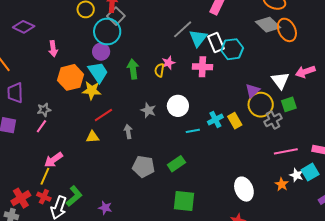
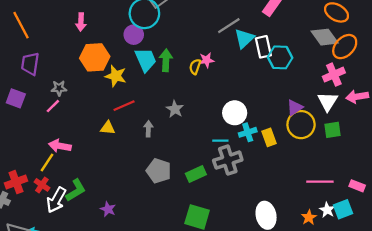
orange ellipse: (287, 30) -> (345, 47), turned 60
pink cross: (202, 67) -> (334, 75), moved, turned -36
cyan trapezoid: (98, 72) -> (146, 60), moved
white circle: (178, 106) -> (235, 113), moved
gray cross: (273, 120) -> (228, 160), moved, size x1.4
pink arrow: (54, 160) -> (60, 146), turned 36

